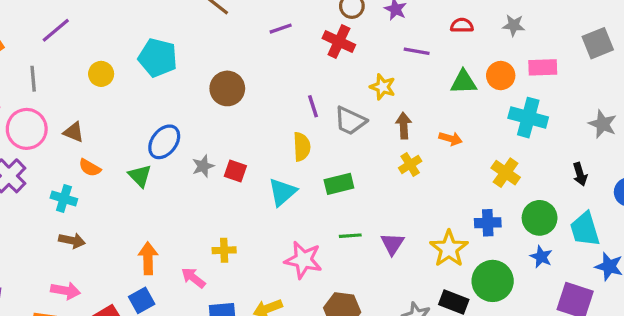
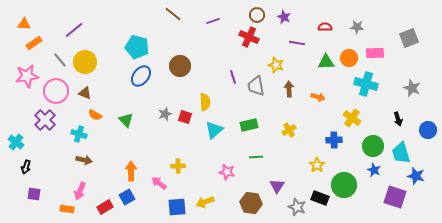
purple line: (281, 29) -> (213, 21), moved
yellow circle: (101, 74) -> (85, 62), moved, size x1.5
gray line: (33, 79) -> (60, 60), turned -35
gray trapezoid: (350, 121) -> (256, 86), turned 55
blue ellipse: (164, 142) -> (141, 76), moved
yellow semicircle: (302, 147) -> (205, 102), moved
yellow cross: (410, 164) -> (289, 130), moved
blue cross: (488, 223) -> (334, 140), moved
purple triangle: (392, 244) -> (277, 186), moved
yellow star: (449, 249) -> (317, 165), size x0.7
pink star: (303, 260) -> (227, 172), size x0.7
pink arrow: (66, 291) -> (80, 191), turned 102

